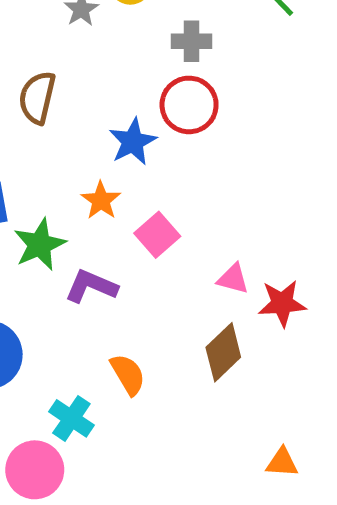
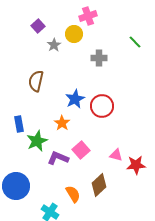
red circle: (189, 105) -> (102, 106), moved
pink square: (157, 235) -> (81, 150), moved
brown diamond: (223, 352) -> (99, 185), moved

